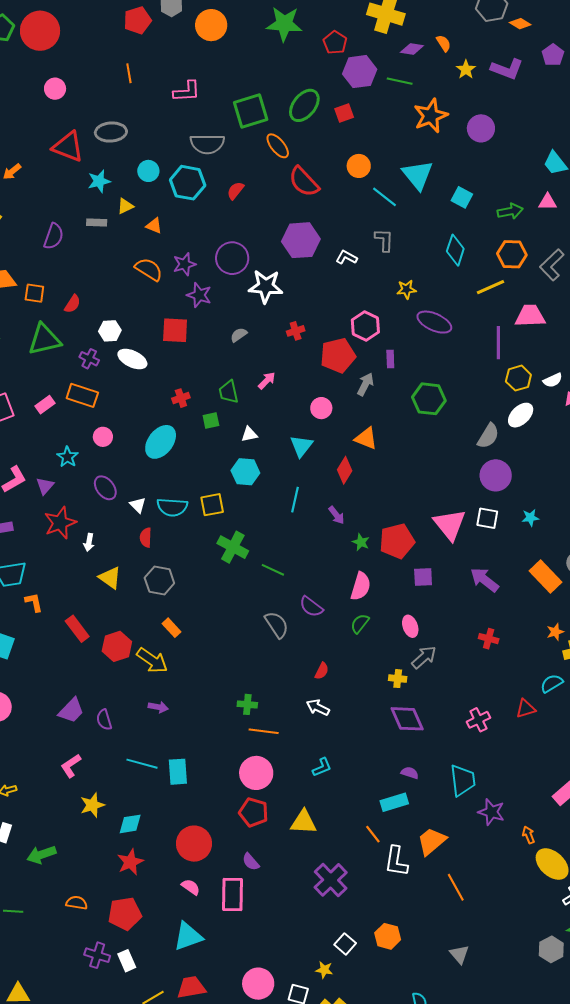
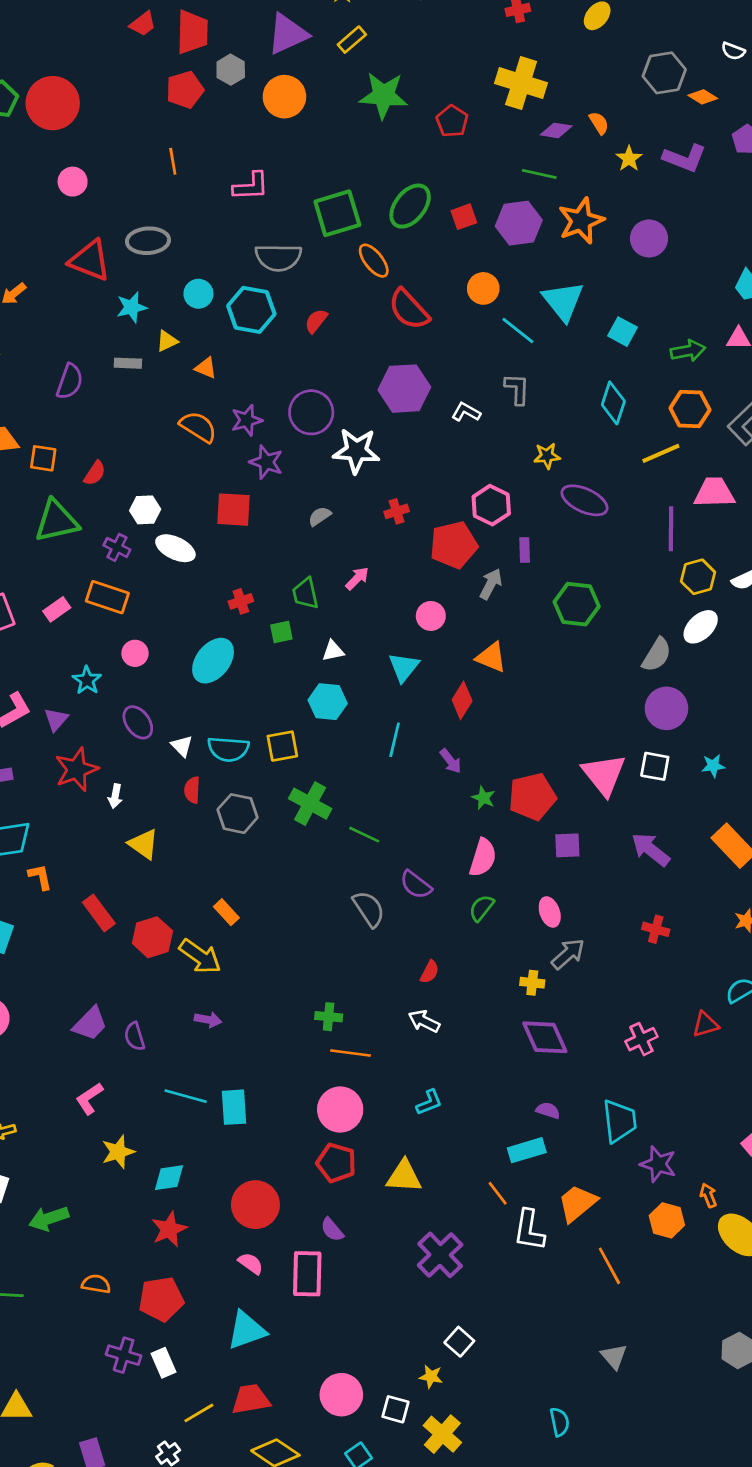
purple hexagon: (360, 72) -> (519, 223), moved
gray hexagon: (159, 581) -> (238, 814), moved
orange hexagon: (388, 936) -> (667, 1220), moved

